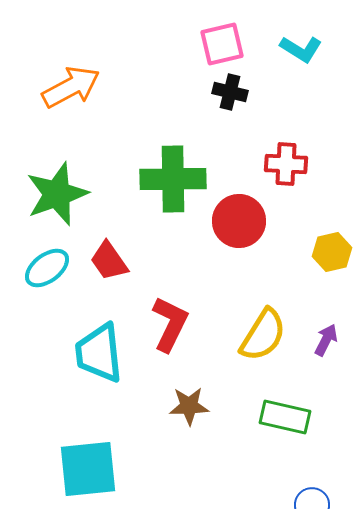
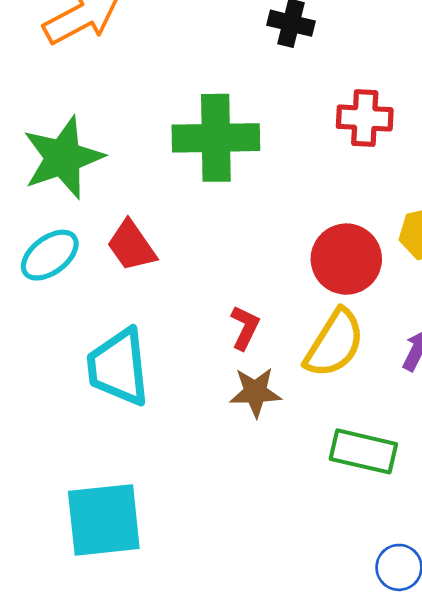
red circle: (239, 221) -> (346, 259), moved
red L-shape: (170, 324) -> (245, 328), moved, size x0.6
brown star: (189, 406) -> (255, 392), moved

